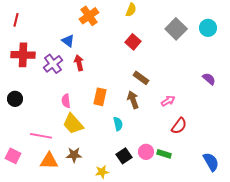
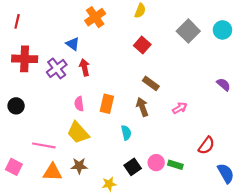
pink semicircle: (66, 101) -> (79, 104), moved
red semicircle: (179, 126) -> (206, 145), moved

